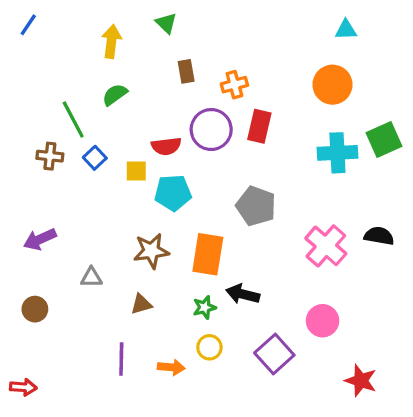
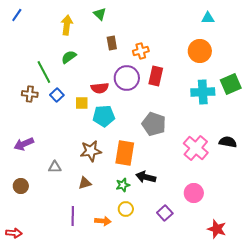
purple square: (274, 354) -> (165, 213), size x0.7

